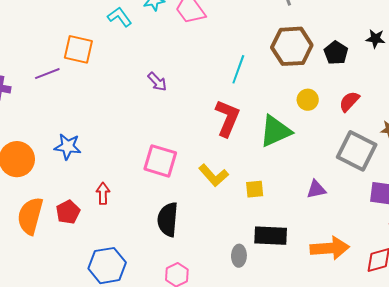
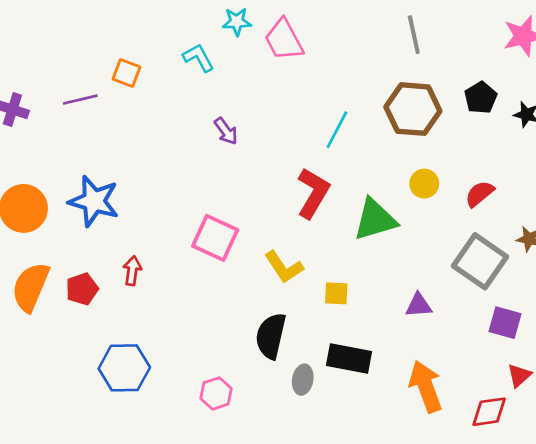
cyan L-shape: (120, 17) -> (198, 58), moved
orange square: (78, 49) -> (127, 73), size x0.7
black pentagon: (336, 53) -> (481, 98), moved
blue star: (68, 147) -> (94, 201), size x1.4
black semicircle: (168, 219) -> (271, 336), moved
orange arrow: (330, 248) -> (426, 387), turned -114

